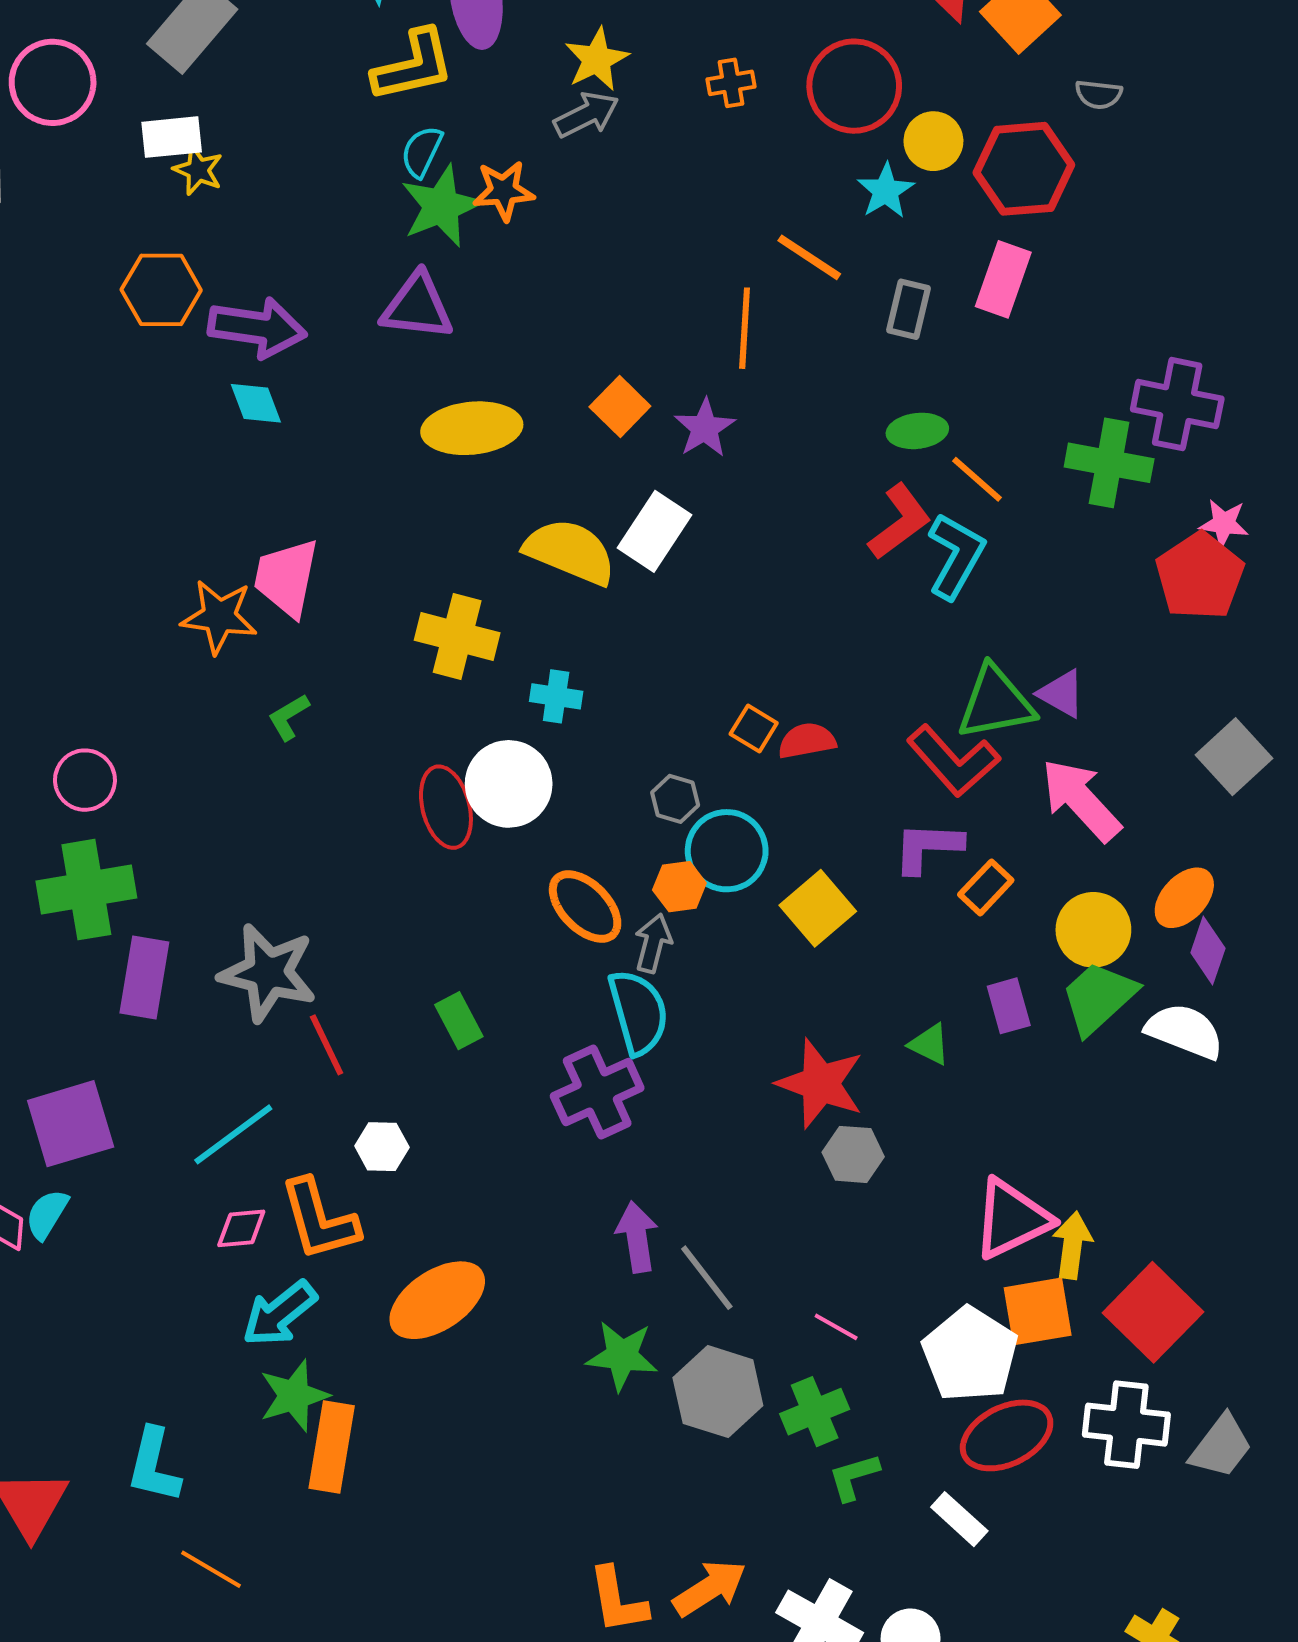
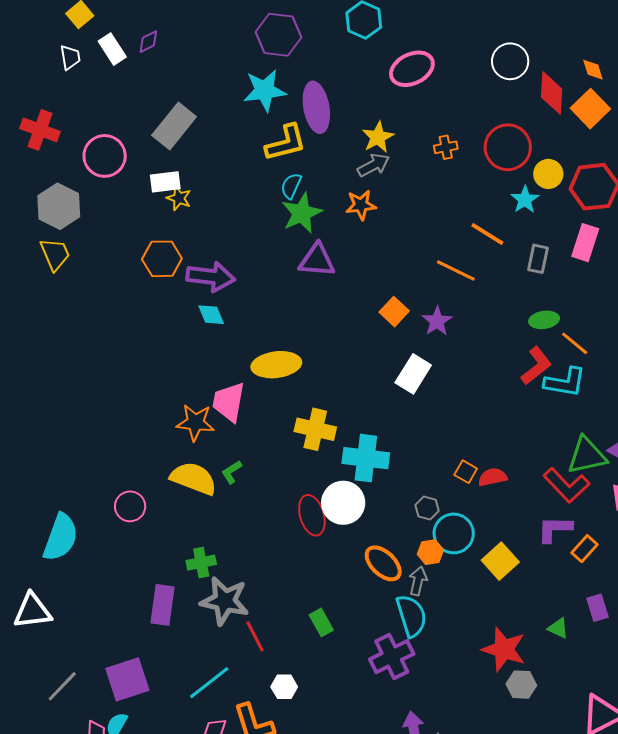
orange star: (504, 191) -> (361, 205), moved
purple triangle: (417, 307) -> (317, 260), moved
orange line: (745, 328) -> (456, 270), turned -66
yellow ellipse: (472, 428) -> (276, 365), moved
yellow semicircle: (570, 552) -> (194, 478), moved
cyan L-shape: (956, 556) -> (565, 382), turned 72
cyan cross: (556, 696) -> (366, 458), size x1.8
green cross: (86, 890) -> (201, 563), moved, size x0.6

